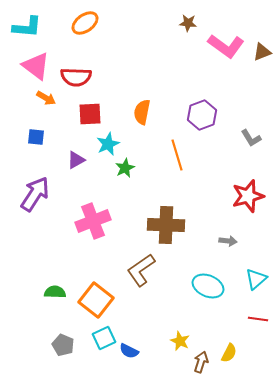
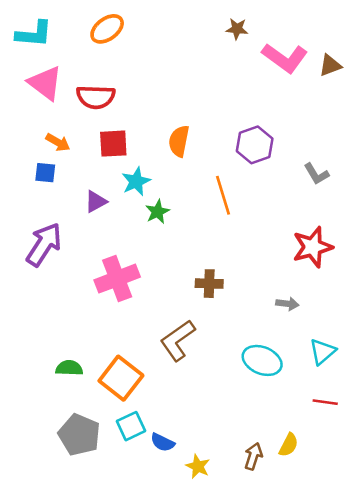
orange arrow: (46, 98) -> (58, 142), moved
brown cross: (166, 225) -> (209, 284), size x0.6
yellow star: (180, 341) -> (198, 466), moved
gray pentagon: (63, 345) -> (79, 435), size x1.5

